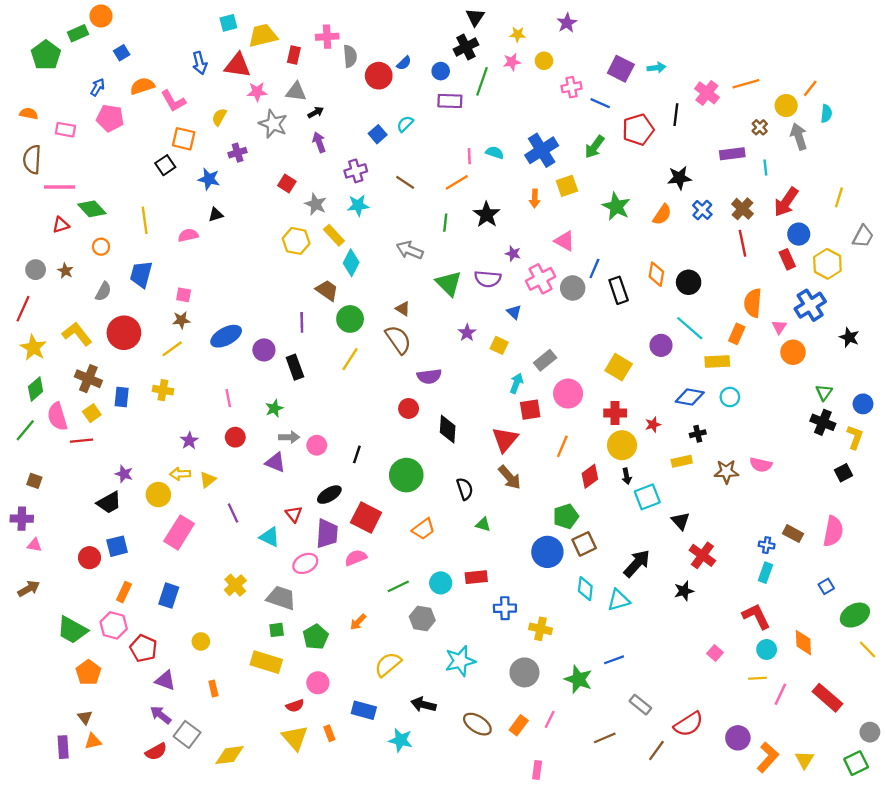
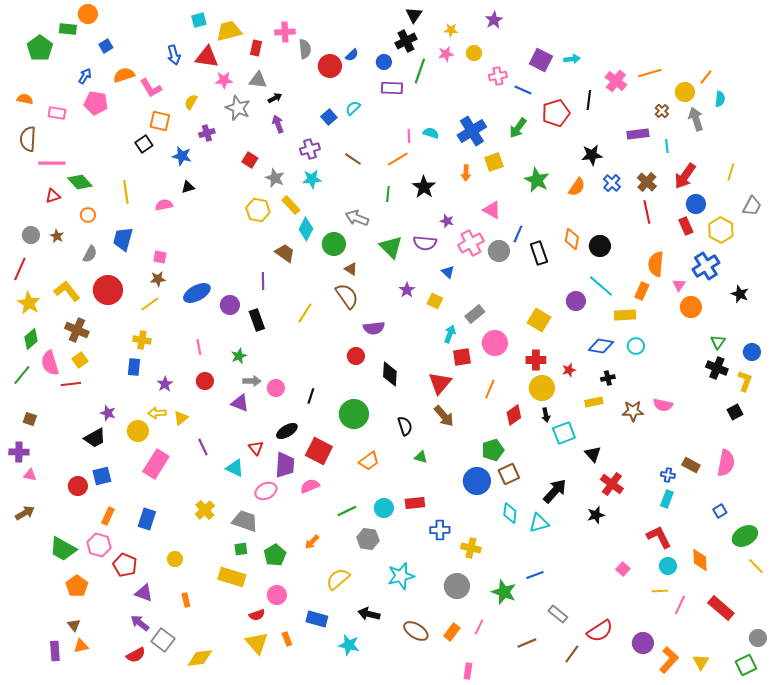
green rectangle: (78, 33) -> (68, 29), turned 30
green circle: (350, 319) -> (334, 244), moved
blue rectangle: (122, 397) -> (134, 367), moved

